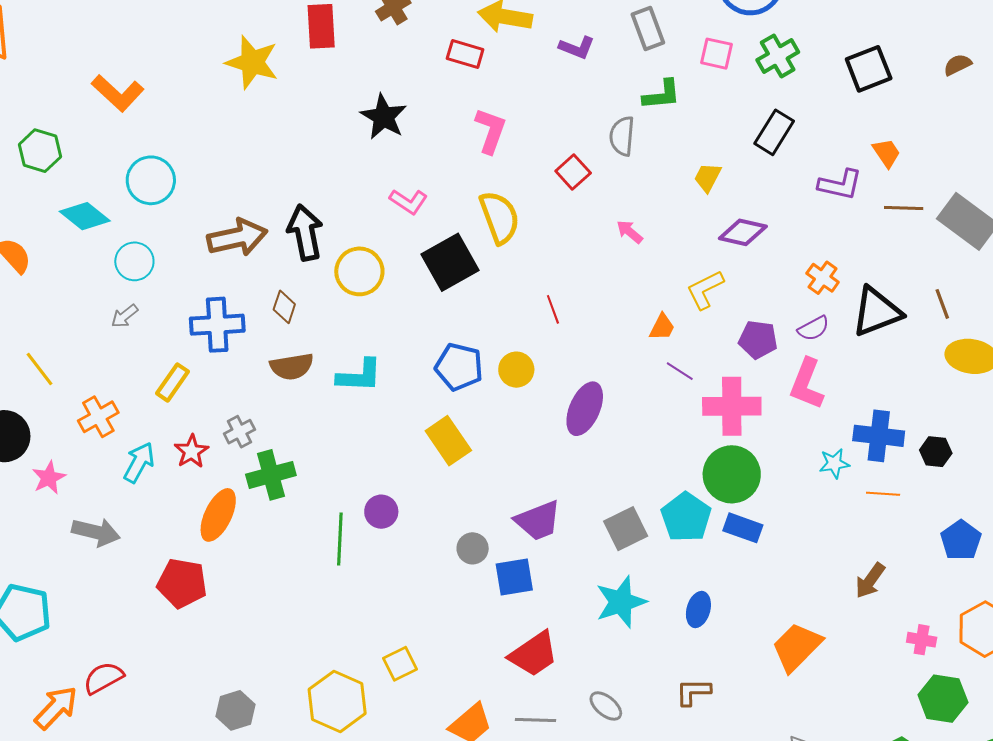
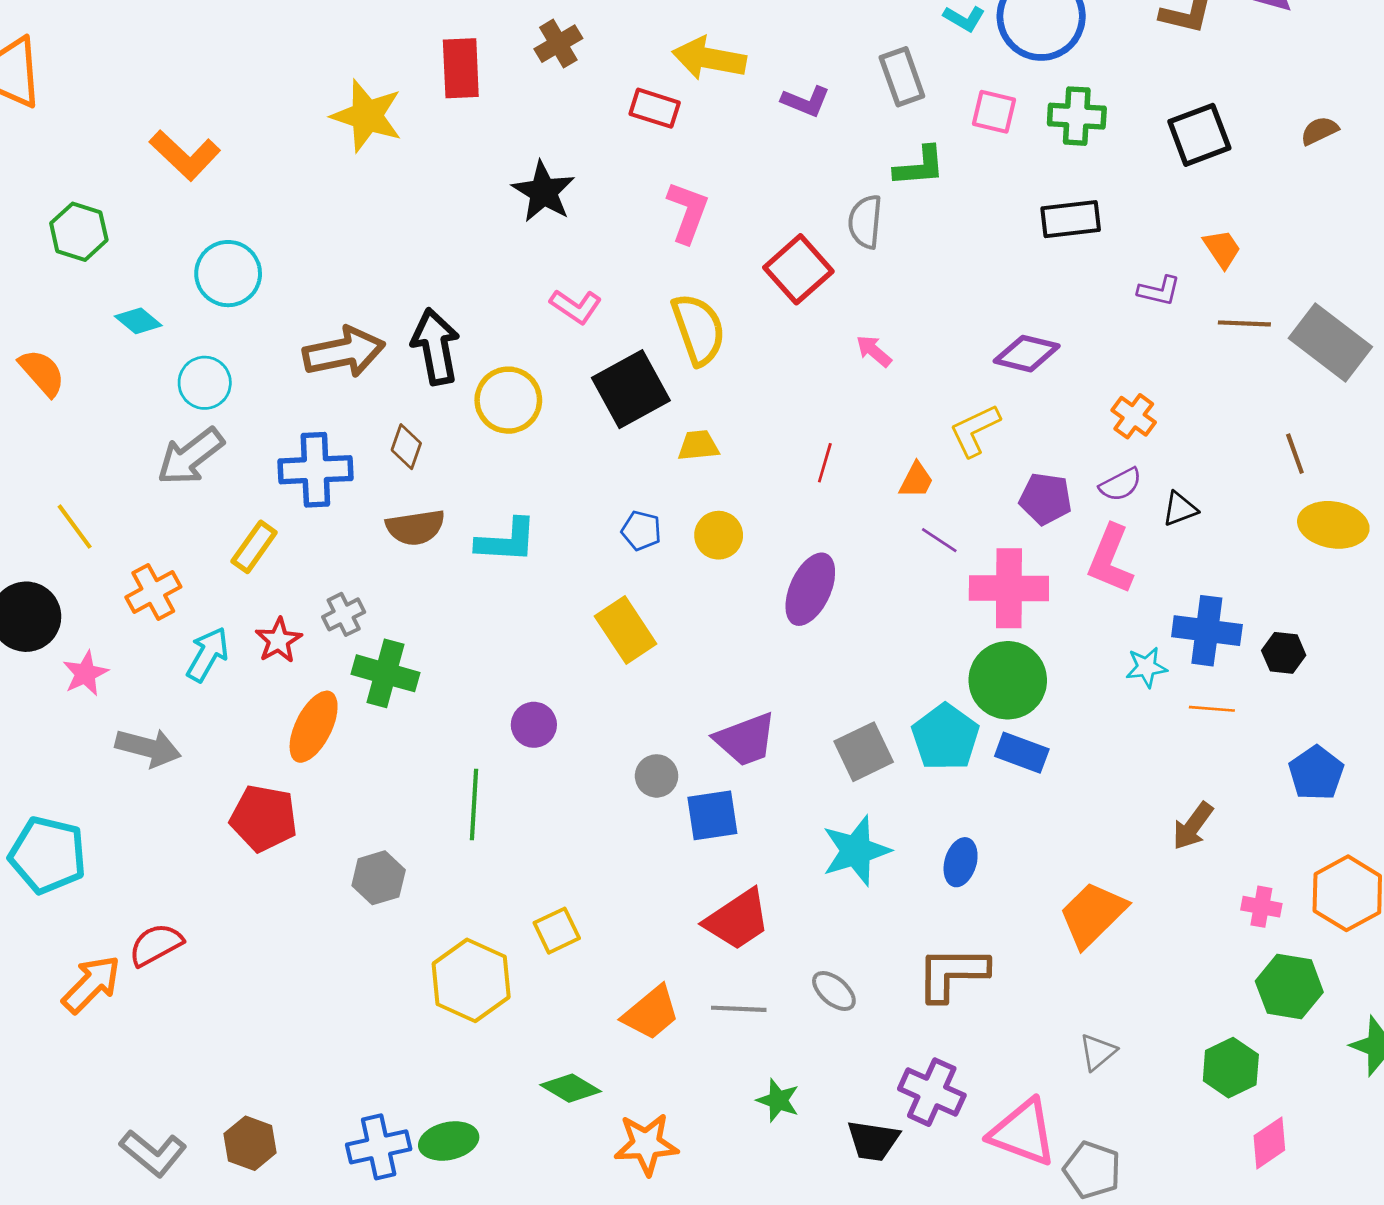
green cross: (778, 56) -> (1077, 116), turned 33
black rectangle: (774, 132) -> (1071, 219), turned 51
red square: (573, 172) -> (798, 269), size x1.4
yellow trapezoid: (708, 177) -> (698, 446), moved, turned 56
purple L-shape: (840, 185) -> (1159, 291), size x0.7
cyan diamond: (85, 216) -> (138, 321), size x0.7
red line: (553, 309) -> (825, 463), moved, turned 36
black triangle: (877, 312) -> (1180, 509), moved, size x0.5
gray arrow: (125, 316) -> (190, 456), size x1.8
blue pentagon: (459, 367) -> (641, 531), size x0.6
green cross: (271, 475) -> (386, 673), turned 30
green line: (340, 539) -> (474, 805), moved
brown L-shape: (693, 692) -> (952, 973), size x1.5
gray hexagon: (235, 710) -> (379, 878), moved

